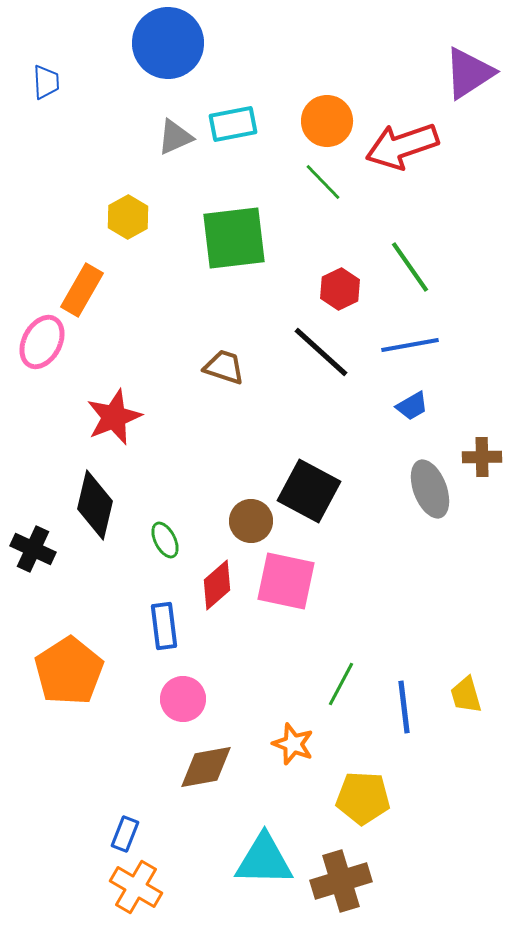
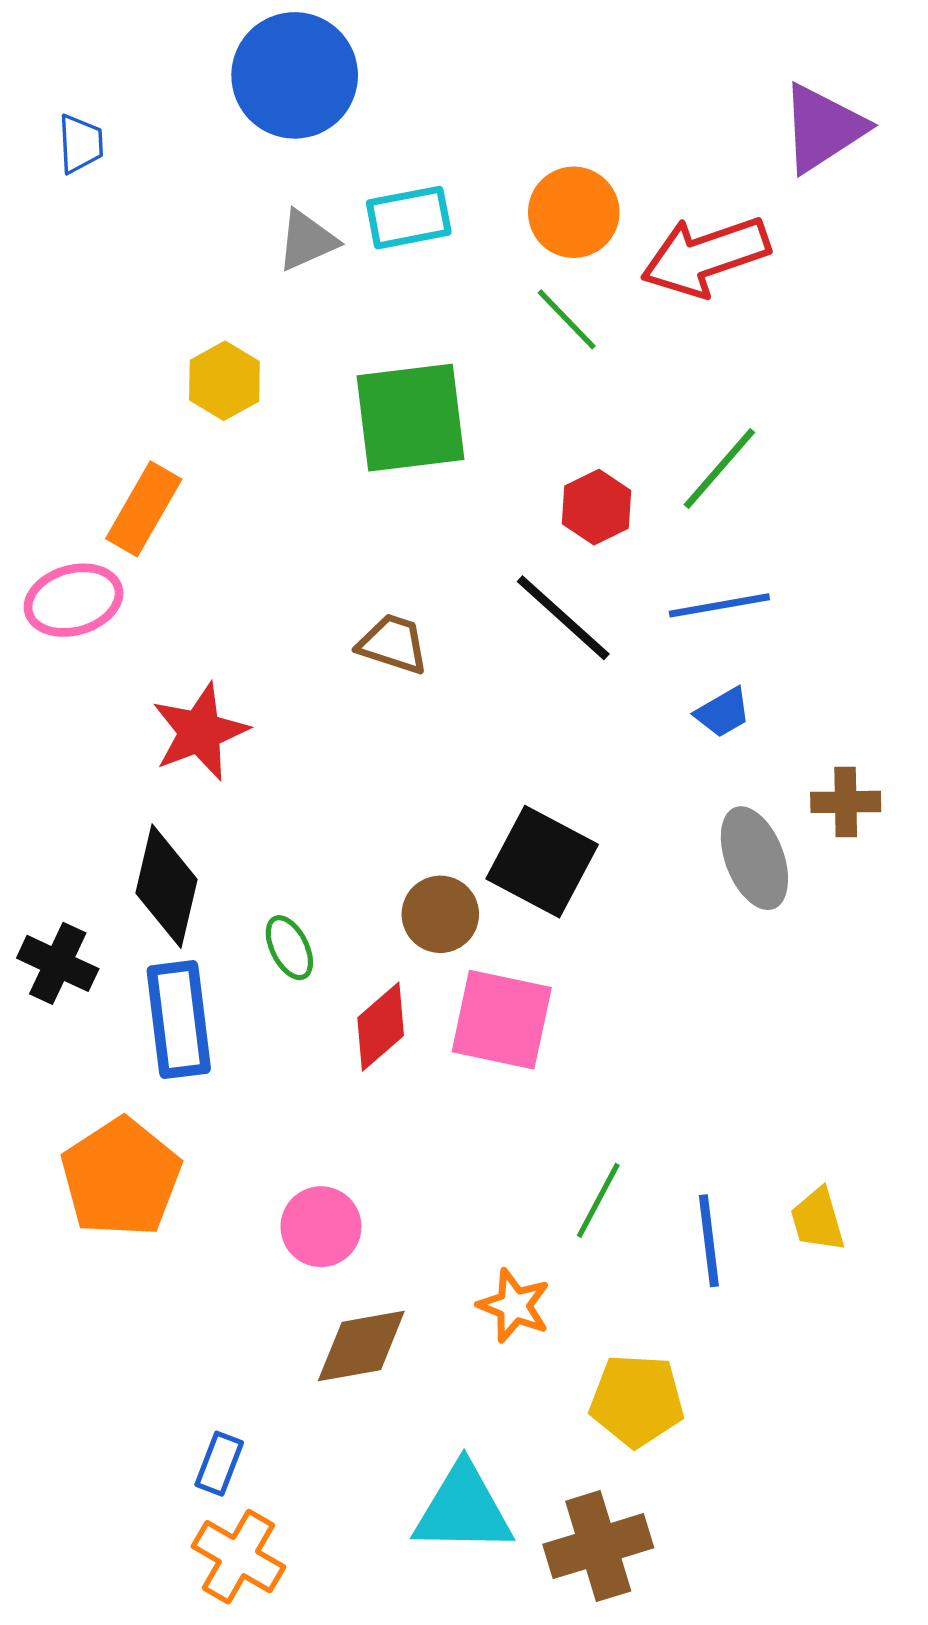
green line: (410, 267) -> (719, 469), turned 76
pink ellipse: (42, 342) -> (74, 600), turned 46
blue rectangle: (164, 626) -> (179, 1020), moved, size x1.4

